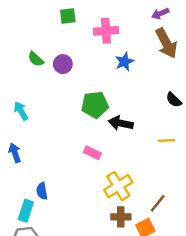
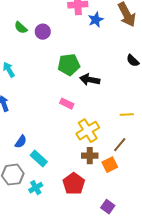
blue star: (124, 62) -> (96, 20), moved
yellow line: (166, 140) -> (127, 115), moved
blue semicircle: (42, 191) -> (21, 142), moved, turned -136
cyan rectangle: (26, 211) -> (39, 159), moved, turned -66

